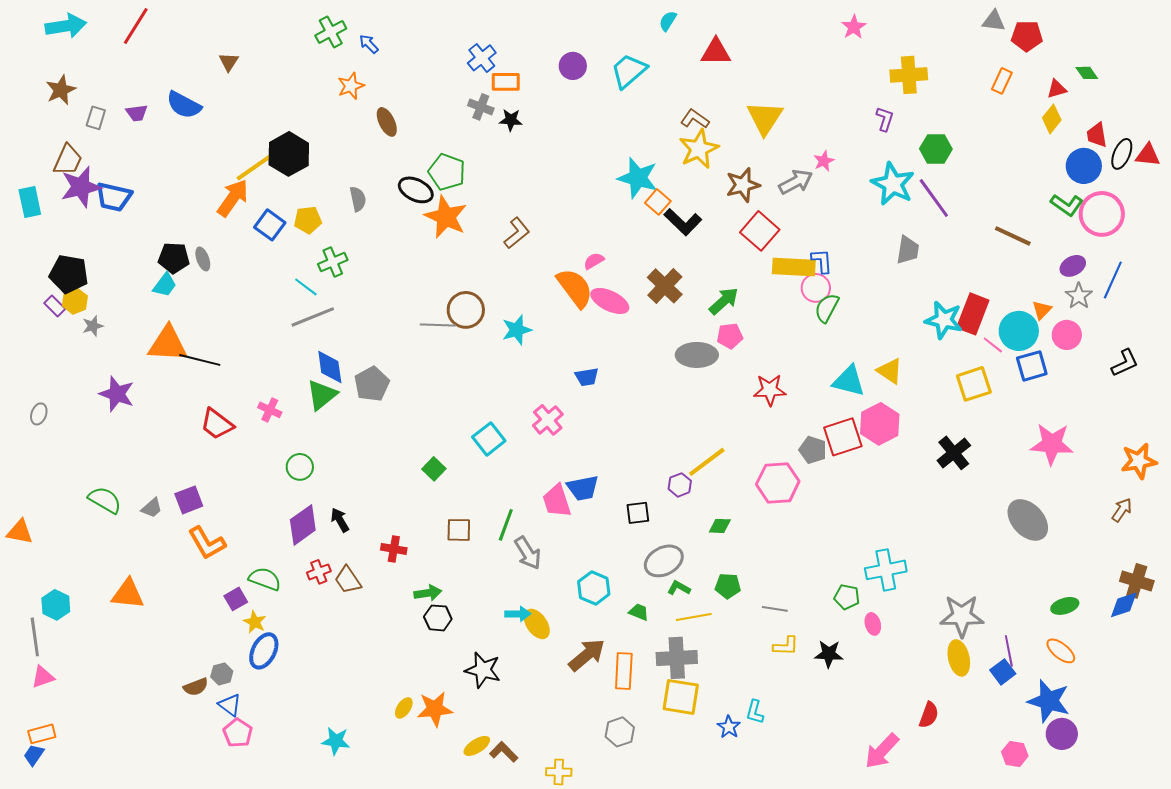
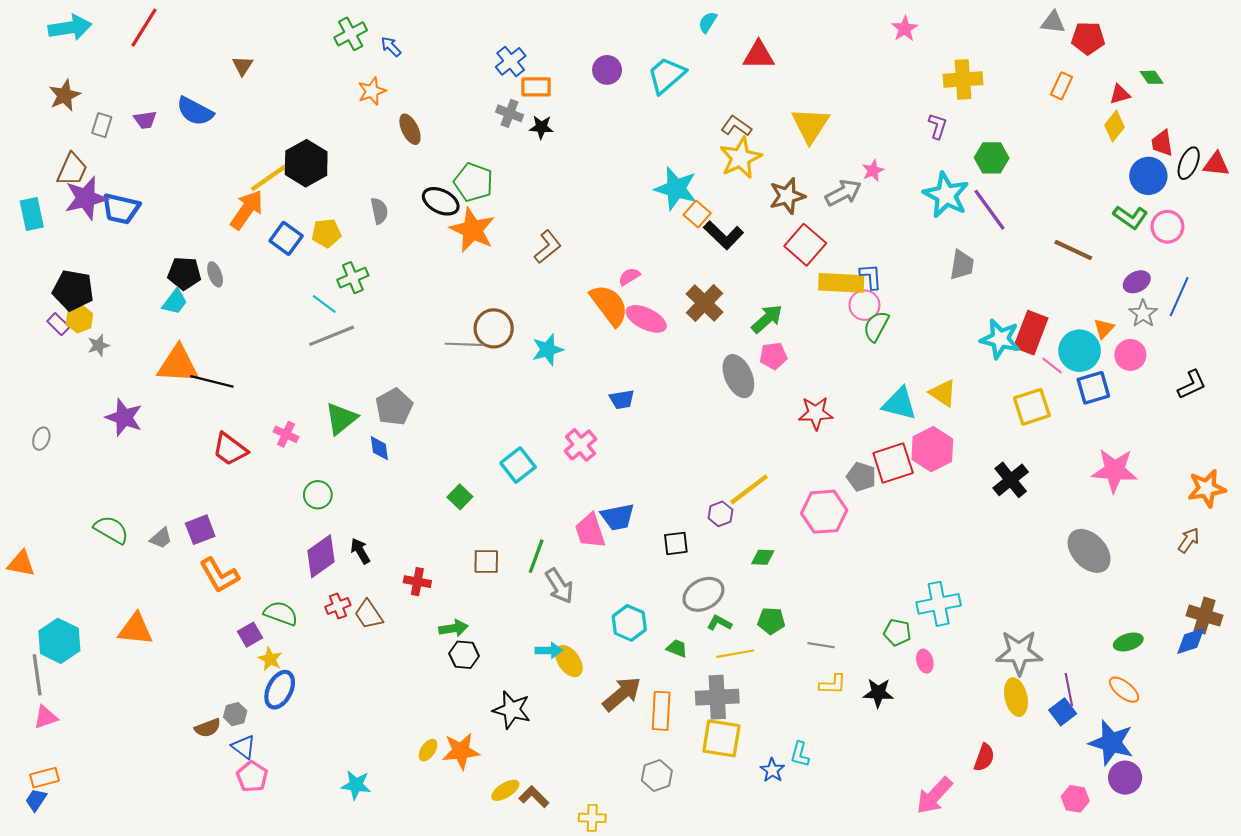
pink circle: (1102, 214) -> (1167, 227), size x0.7
gray ellipse: (697, 355) -> (738, 376), turned 66
blue diamond: (330, 367) -> (379, 448), moved, size x0.7
cyan hexagon: (56, 605) -> (59, 641), size x1.4

